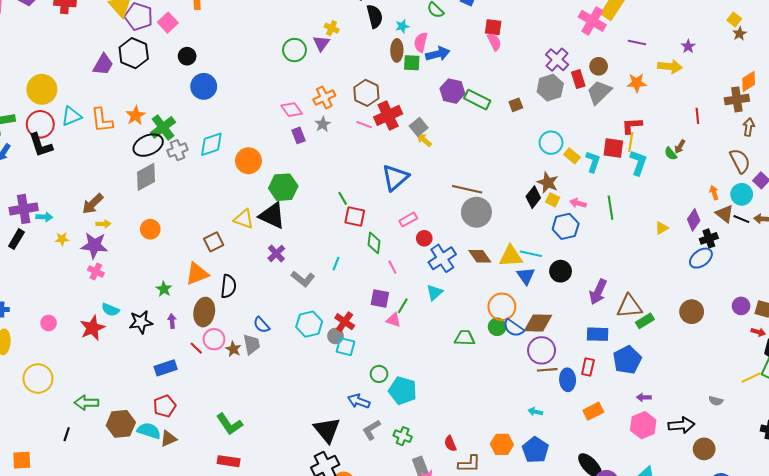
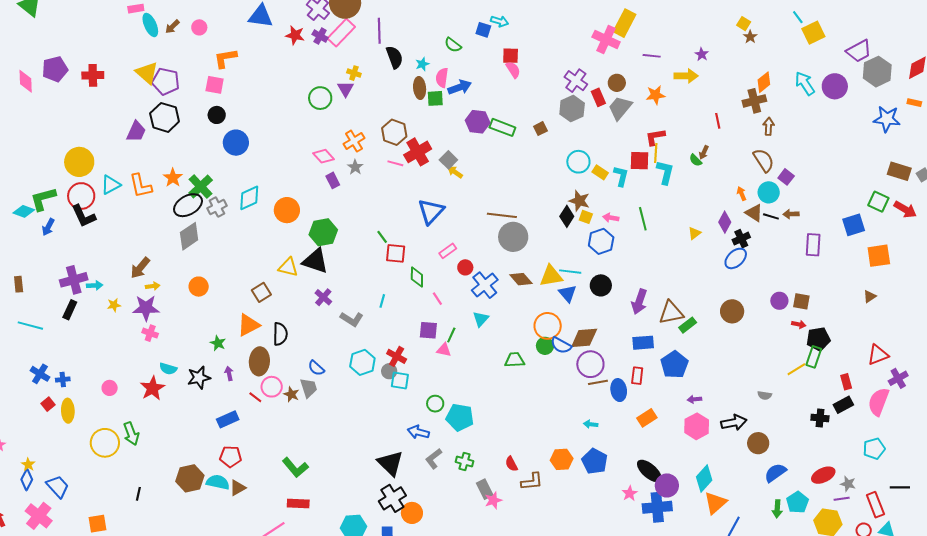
pink square: (168, 23) -> (215, 85), moved, turned -30
green arrow: (86, 403) -> (131, 434), moved, turned -105
red pentagon: (165, 406) -> (231, 457), turned 30

